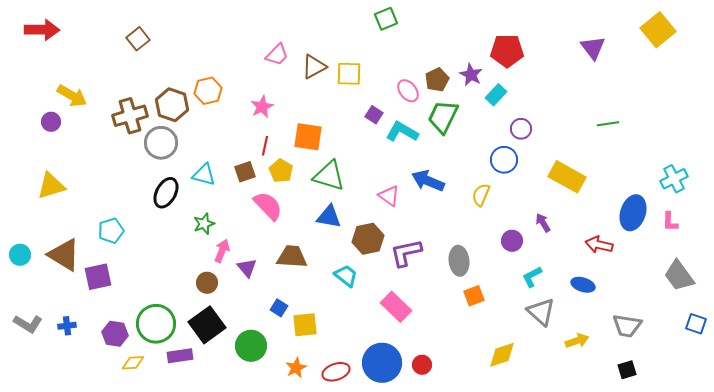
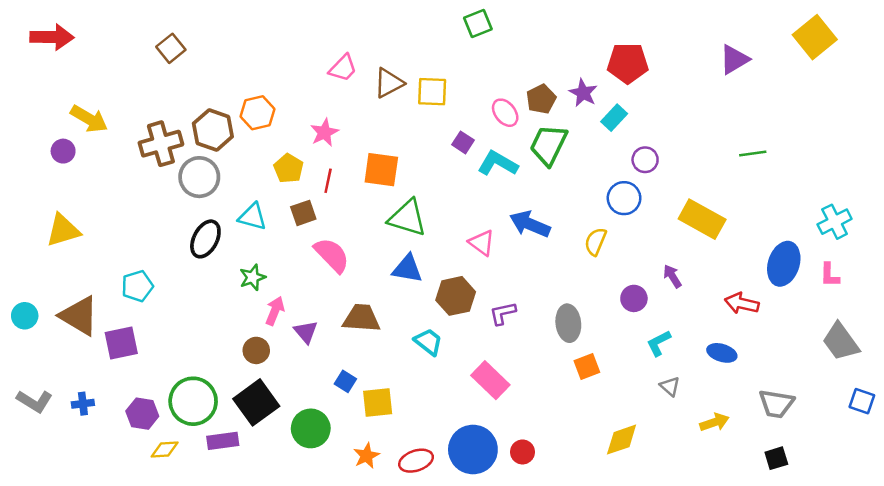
purple triangle: (593, 48) -> (734, 59), turned 36
yellow pentagon: (281, 171) -> (288, 168), moved
purple L-shape: (406, 253) -> (503, 313), size x0.7
gray triangle: (541, 312) -> (670, 386), size x0.6

